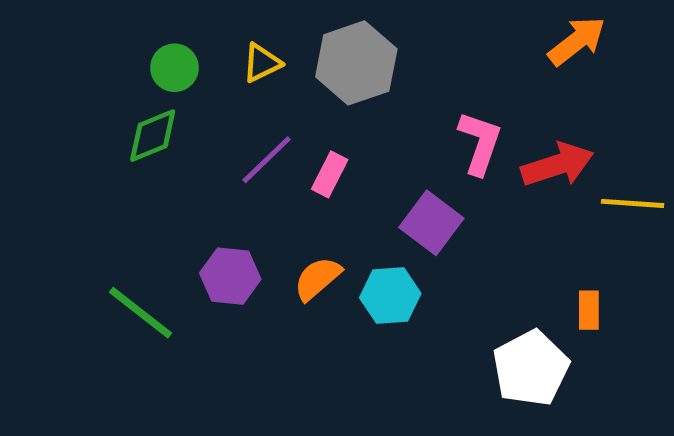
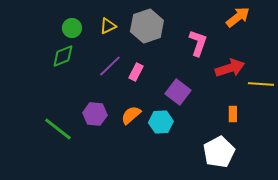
pink L-shape: (480, 143) -> (198, 43), moved
orange rectangle: (589, 310) -> (233, 114), moved

